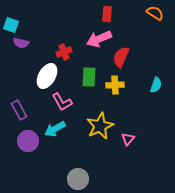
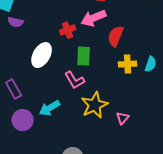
red cross: (64, 52) -> (68, 30), moved
yellow cross: (115, 85) -> (128, 64), moved
pink L-shape: (62, 102) -> (75, 80), moved

